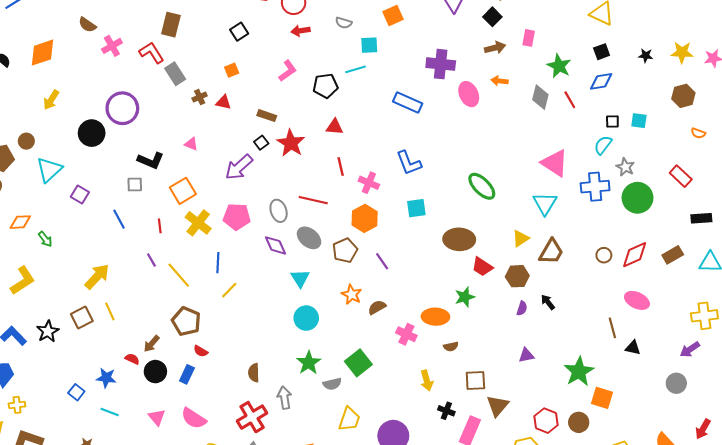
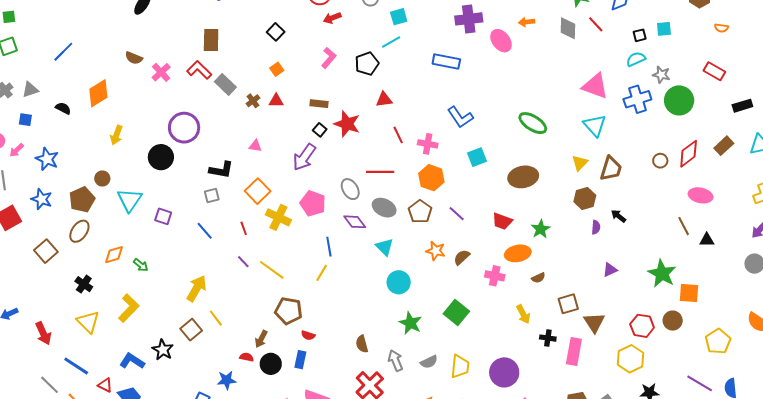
cyan semicircle: (603, 145) -> (636, 59), turned 42
pink pentagon: (237, 217) -> (313, 203), turned 30
blue line: (218, 263) -> (329, 247), moved
red trapezoid: (482, 267) -> (502, 221), moved
gray semicircle: (332, 384) -> (429, 362), moved

